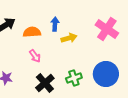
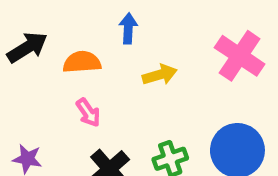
blue arrow: (55, 24) -> (128, 28), moved

